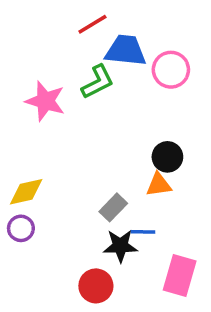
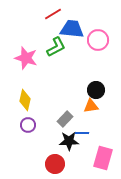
yellow diamond: (26, 192) -> (25, 100), moved, turned -65
purple circle: (21, 228) -> (28, 125), moved

